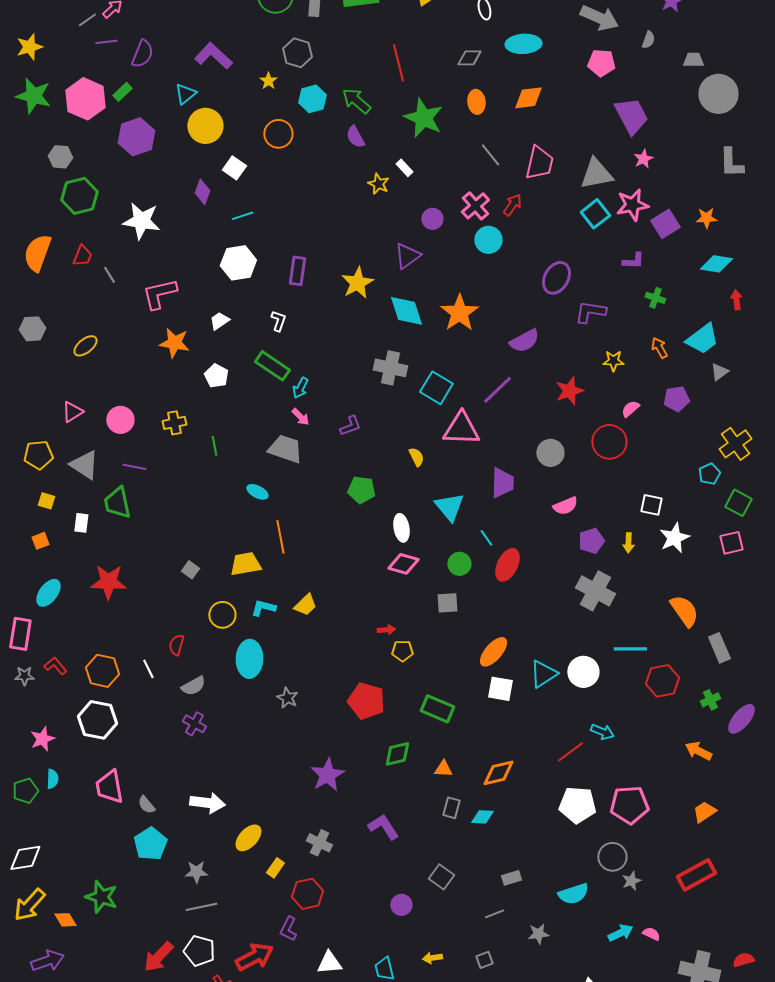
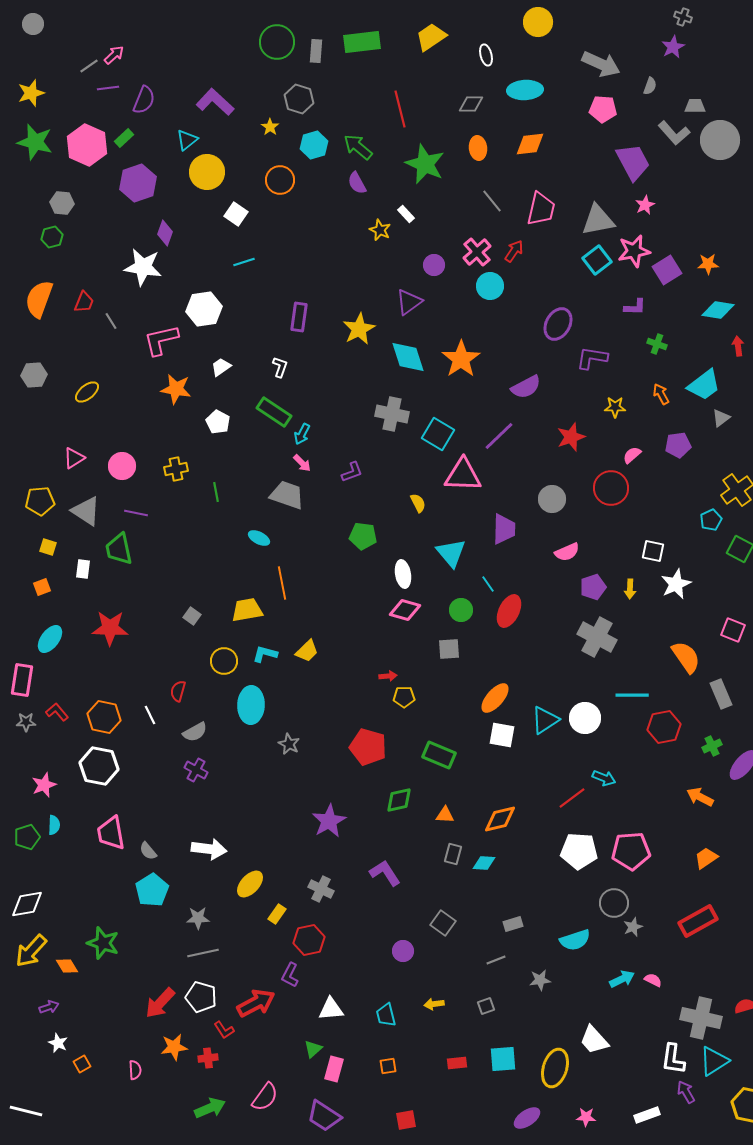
gray L-shape: (731, 163) -> (674, 133), moved, turned -40
purple diamond: (202, 192) -> (165, 233), moved
green hexagon: (79, 196) -> (52, 237), moved, size x0.6
white hexagon: (238, 263) -> (204, 309), moved
pink square: (731, 543) -> (733, 630), moved, turned 35
purple arrow: (47, 961) -> (49, 1007), size x0.6

